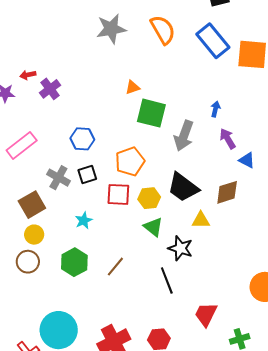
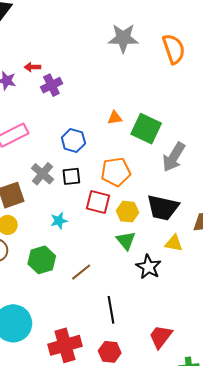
orange triangle: (133, 87) -> (115, 118), moved
black trapezoid: (183, 187) -> (163, 208), turned -36
black line: (167, 281) -> (111, 310), moved

